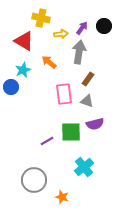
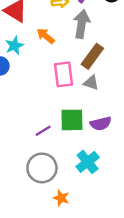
brown rectangle: (88, 79) -> (92, 56), size x1.5
purple semicircle: (95, 124) -> (101, 124), moved
gray circle: (34, 180) -> (42, 168), moved

